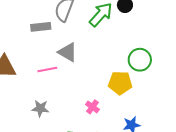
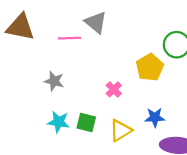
yellow pentagon: (120, 83) -> (150, 67), turned 30

